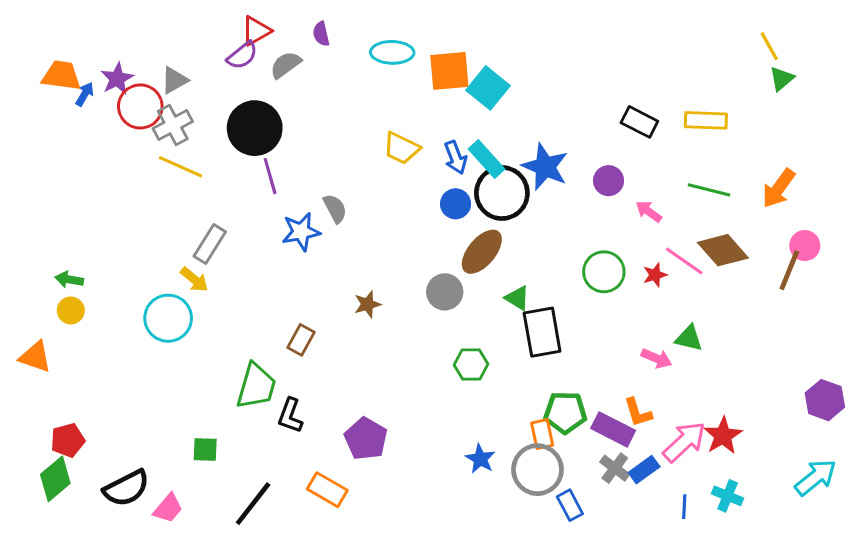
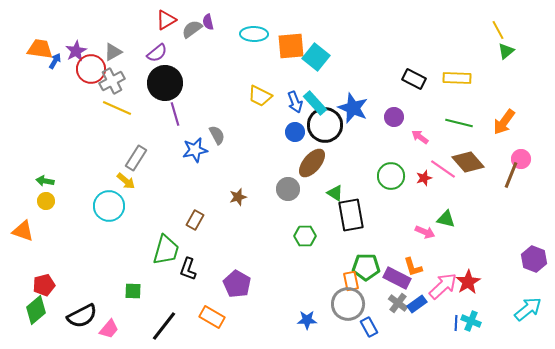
purple semicircle: (242, 55) -> (157, 53), moved
gray semicircle: (286, 65) -> (192, 29), moved
blue star: (480, 459) -> (307, 320), moved, turned -30
blue line: (684, 507) -> (456, 323), moved

